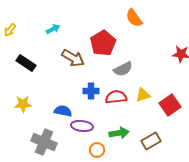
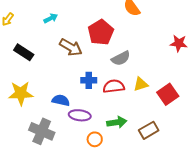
yellow star: (23, 104) -> (21, 93), size x1.4

